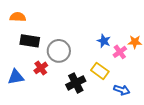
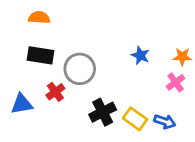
orange semicircle: (18, 17) -> (39, 18), moved
pink cross: (120, 52) -> (176, 82), moved
yellow rectangle: (100, 71) -> (135, 119), moved

